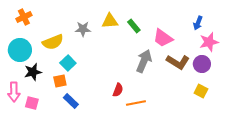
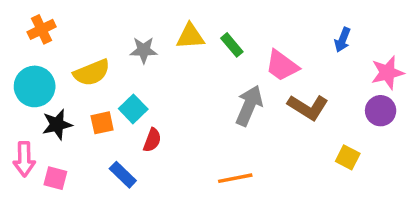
pink star: (209, 42) -> (387, 73), moved
cyan square: (68, 63) -> (133, 109), moved
purple circle: (202, 64) -> (381, 111), moved
orange square: (60, 81) -> (102, 123), moved
red semicircle: (118, 90) -> (152, 140), moved

